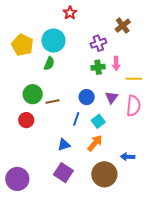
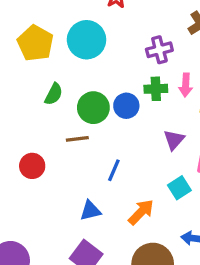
green semicircle: (49, 63) -> (54, 94), moved
green circle: (33, 94) -> (93, 108), moved
blue circle: (87, 97) -> (126, 106), moved
cyan square: (98, 121) -> (179, 188), moved

